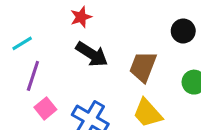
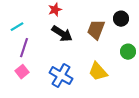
brown trapezoid: (143, 67) -> (96, 30), moved
pink square: (45, 108) -> (22, 72), moved

